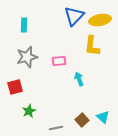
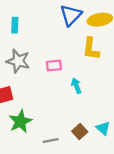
gray star: (27, 57) -> (18, 61), turned 30
green star: (29, 111) -> (20, 121), size x1.5

